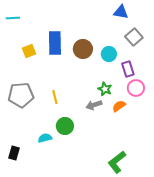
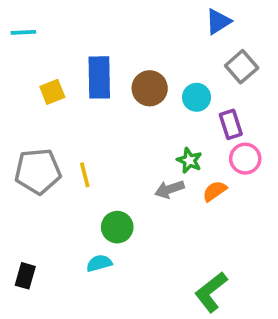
blue triangle: (121, 12) -> (218, 22), turned -42
yellow line: (55, 97) -> (85, 175), moved
cyan semicircle: (45, 138) -> (99, 263), moved

